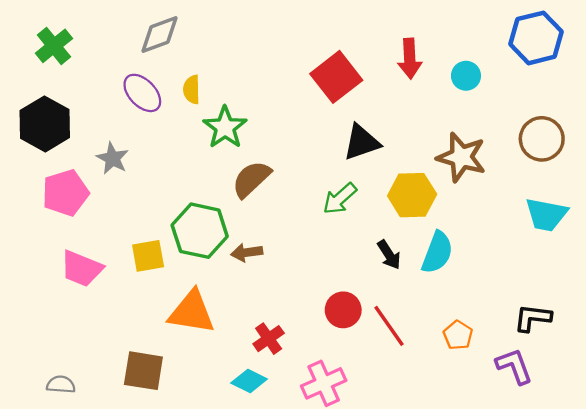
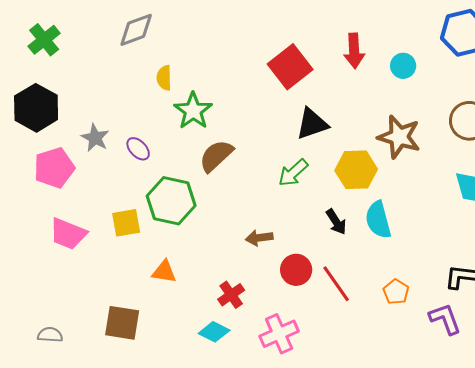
purple ellipse: (142, 93) -> (138, 149), moved, size x0.7
brown arrow: (247, 252) -> (259, 238), moved
cyan semicircle: (437, 252) -> (378, 220), turned 144
orange triangle: (192, 312) -> (164, 272), size x0.6

